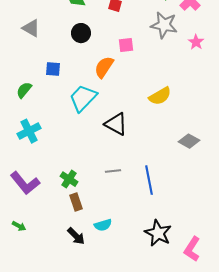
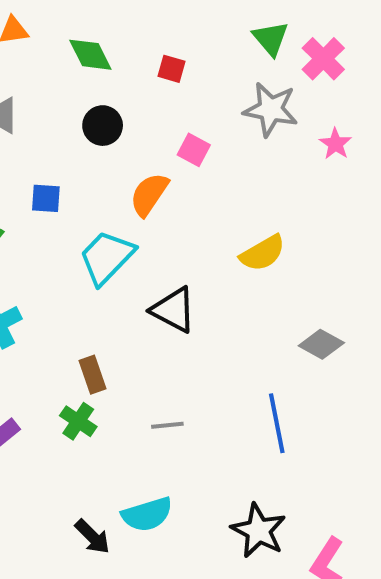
pink square: (126, 45) -> (194, 150), turned 35
gray line: (113, 171) -> (167, 425), moved
blue line: (149, 180) -> (277, 423), moved
brown rectangle: (76, 202) -> (92, 375), moved
cyan semicircle: (103, 225) -> (147, 514), size x1.4

